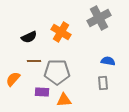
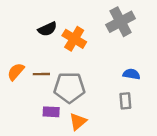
black semicircle: (29, 37) -> (47, 29), moved
orange semicircle: (13, 79) -> (16, 72), moved
orange triangle: (64, 100) -> (78, 122), turned -35

